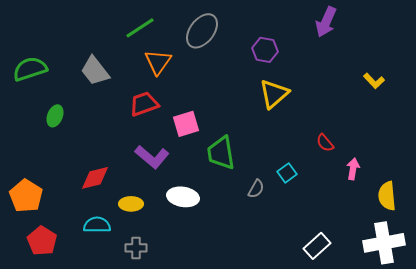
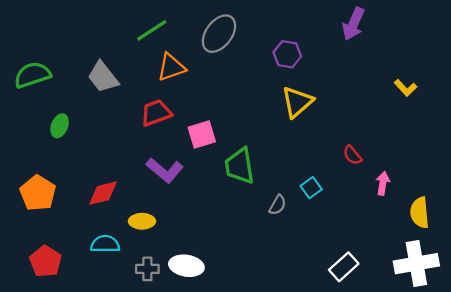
orange triangle: (158, 62) -> (171, 67), turned 36
orange pentagon: (26, 196) -> (38, 193), moved
white ellipse: (183, 197) -> (186, 266), moved

